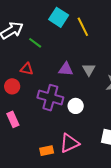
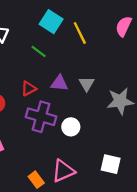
green line: (35, 43) -> (39, 52), moved
red triangle: (27, 69) -> (29, 88), moved, turned -40
orange rectangle: (47, 151) -> (36, 180), turned 64

